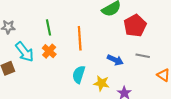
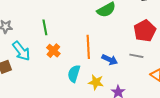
red pentagon: (135, 26) -> (145, 31), moved
orange line: (80, 38) -> (88, 47), moved
orange cross: (49, 51) -> (53, 51), moved

